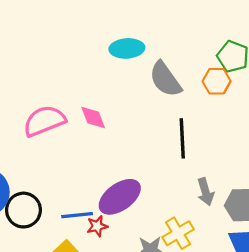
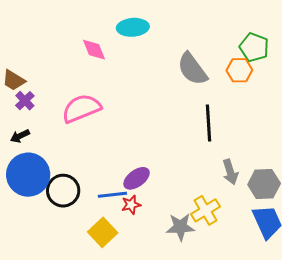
cyan ellipse: (127, 48) -> (133, 27), moved
pink diamond: (93, 118) -> (94, 50), moved
purple ellipse: (120, 197) -> (137, 178), moved, size x0.7

